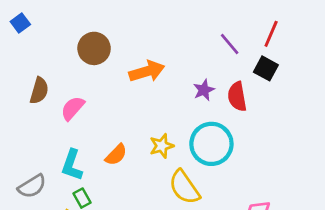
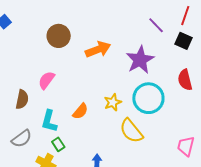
purple star: (204, 90) -> (140, 60), size x1.8
brown semicircle: (39, 91) -> (22, 99), moved
red semicircle: (237, 97) -> (185, 80), moved

